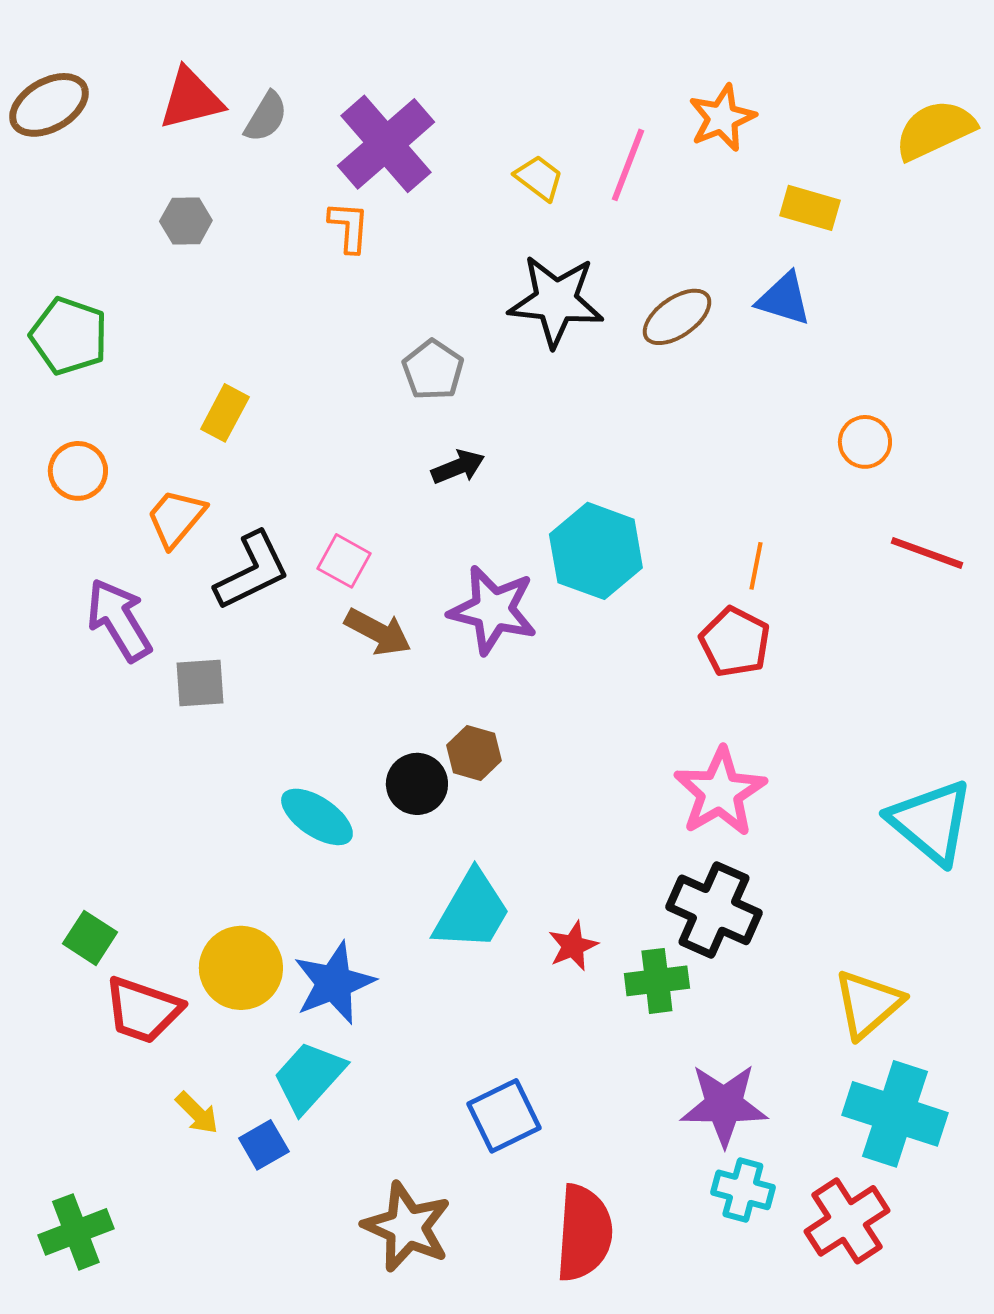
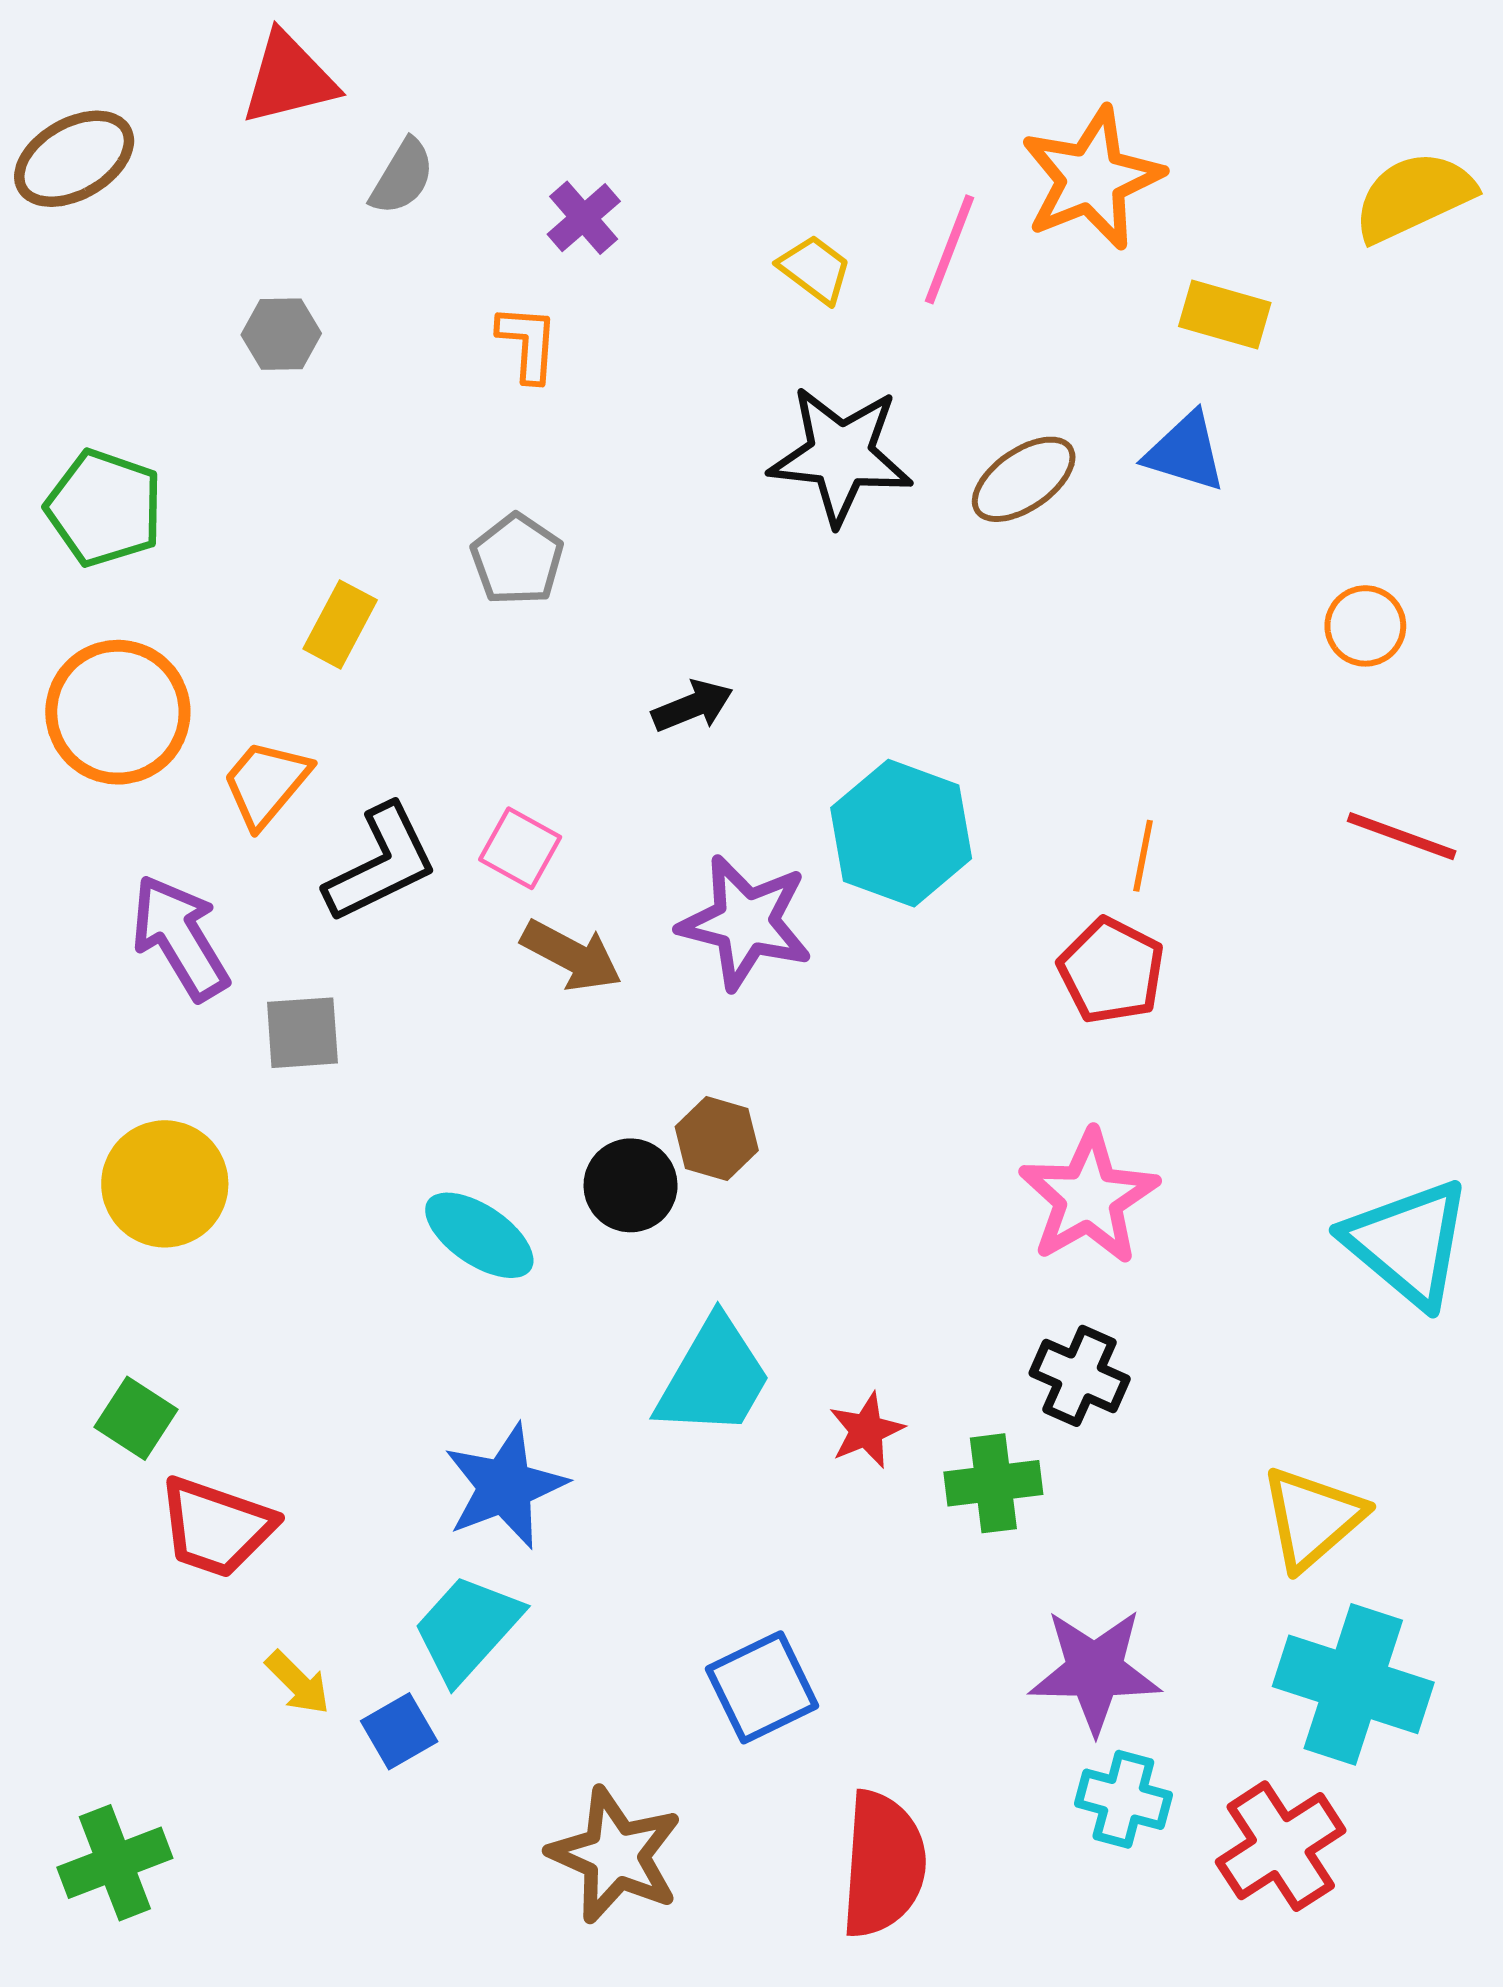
red triangle: (191, 99) -> (289, 79), moved
orange star: (722, 118) -> (1092, 178), size x1.4
purple cross: (386, 144) -> (584, 218), size x0.5
gray pentagon: (433, 370) -> (517, 559), moved
orange circle: (865, 442) -> (1365, 626), moved
orange circle: (78, 471) -> (118, 712), size x1.6
black cross: (714, 910) -> (1080, 1376), size x0.7
yellow circle: (241, 968) -> (165, 1184), moved

